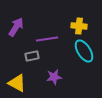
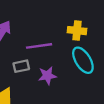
purple star: (54, 77) -> (47, 76), moved

